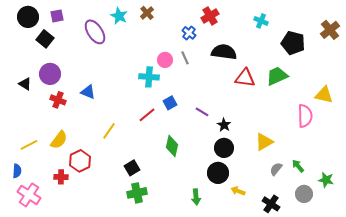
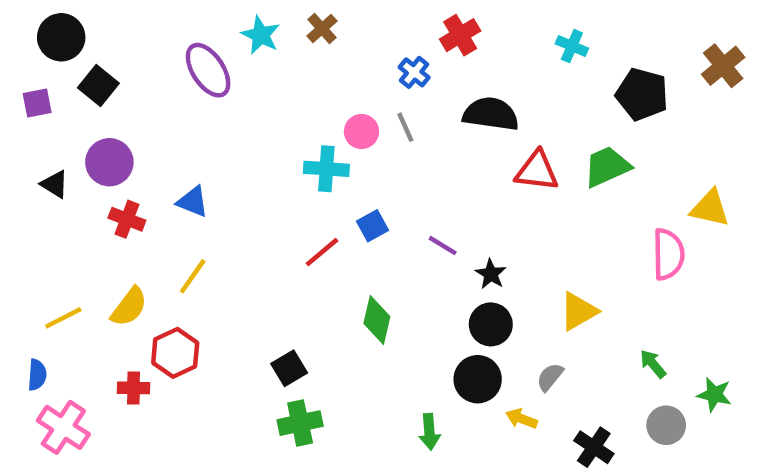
purple square: (57, 16) -> (37, 103), moved
yellow line: (109, 131) -> (193, 276), moved
gray semicircle: (276, 169) -> (550, 377), moved

